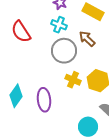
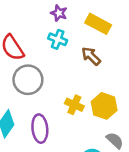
gray circle: (64, 51) -> (28, 80), moved

